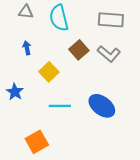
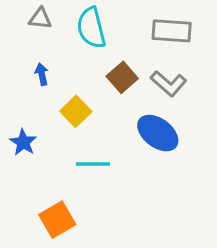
blue ellipse: (102, 106) -> (158, 133), moved

